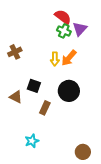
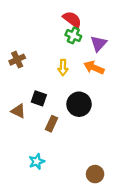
purple triangle: (80, 29) -> (98, 44), moved
orange arrow: (69, 58) -> (94, 68), moved, turned 72

